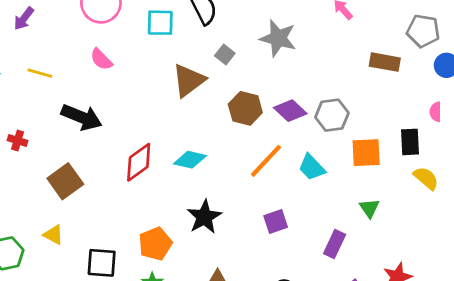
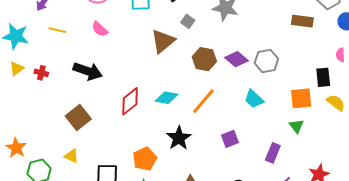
yellow line: (40, 73) -> (57, 30), moved
red cross: (18, 141) -> (41, 73), moved
orange square: (366, 153) -> (301, 98), moved
orange line: (266, 161) -> (203, 101), moved

